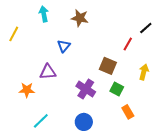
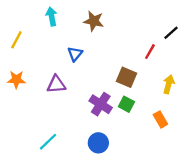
green square: (117, 89) -> (126, 104), moved
orange star: (27, 90) -> (16, 80), moved
orange rectangle: (128, 112) -> (160, 119), moved

